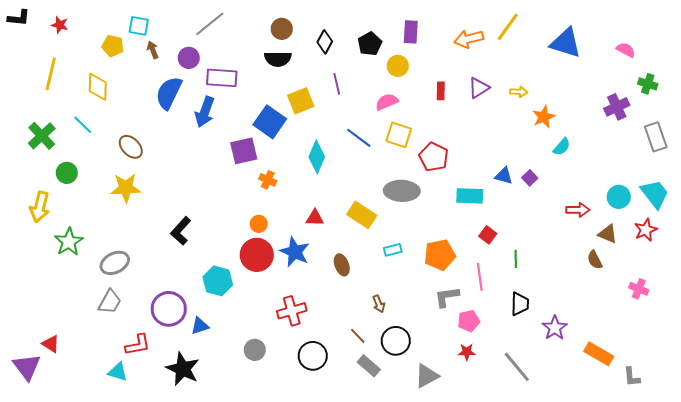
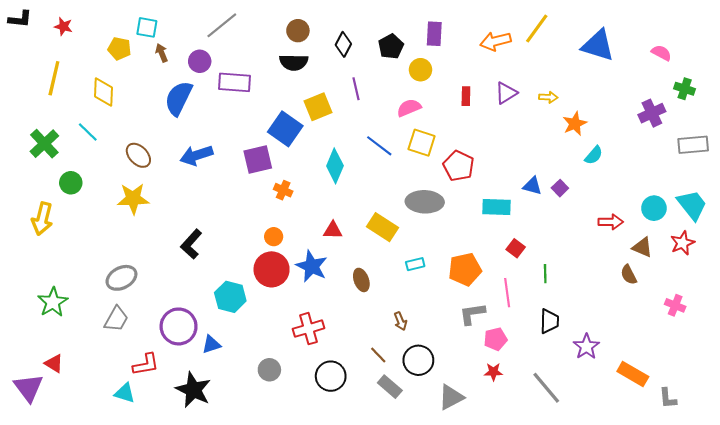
blue arrow: (205, 112) -> (197, 155), moved, turned 52
gray rectangle: (656, 137) -> (693, 145), turned -76
green star: (69, 242) -> (53, 302), moved

